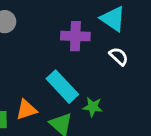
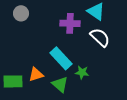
white semicircle: (119, 56) -> (100, 37), size x1.5

